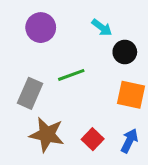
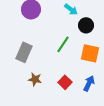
green line: (71, 75) -> (63, 44), moved, turned -36
brown star: (47, 135) -> (35, 79), size x0.6

